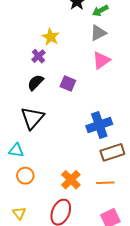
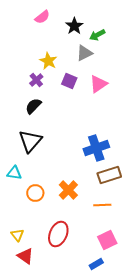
gray triangle: (98, 33) -> (84, 53), moved
purple square: (68, 84) -> (69, 81), moved
orange circle: (25, 176) -> (35, 193), moved
orange cross: (71, 180) -> (68, 190), moved

